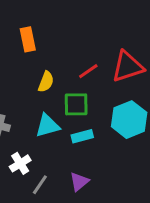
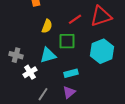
cyan rectangle: (82, 136) -> (71, 73), moved
white cross: (20, 163) -> (30, 72), moved

